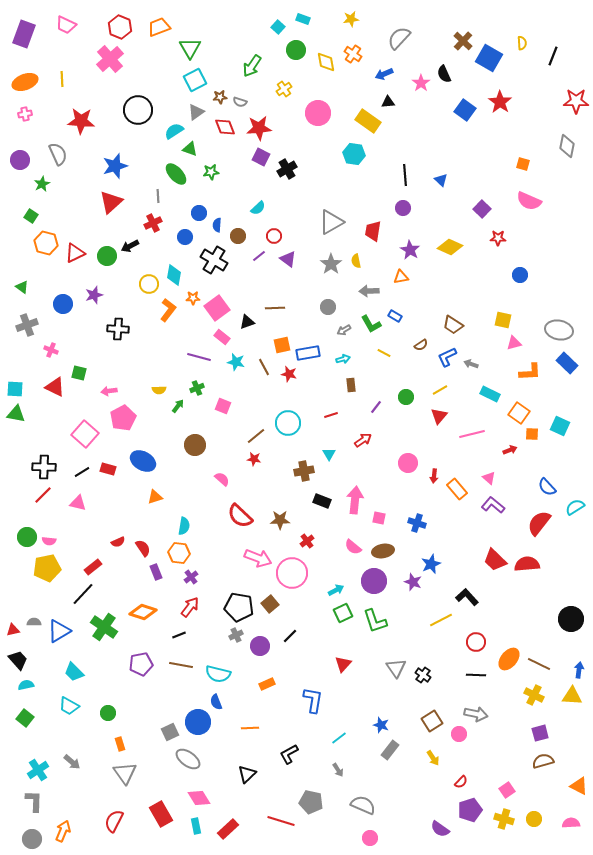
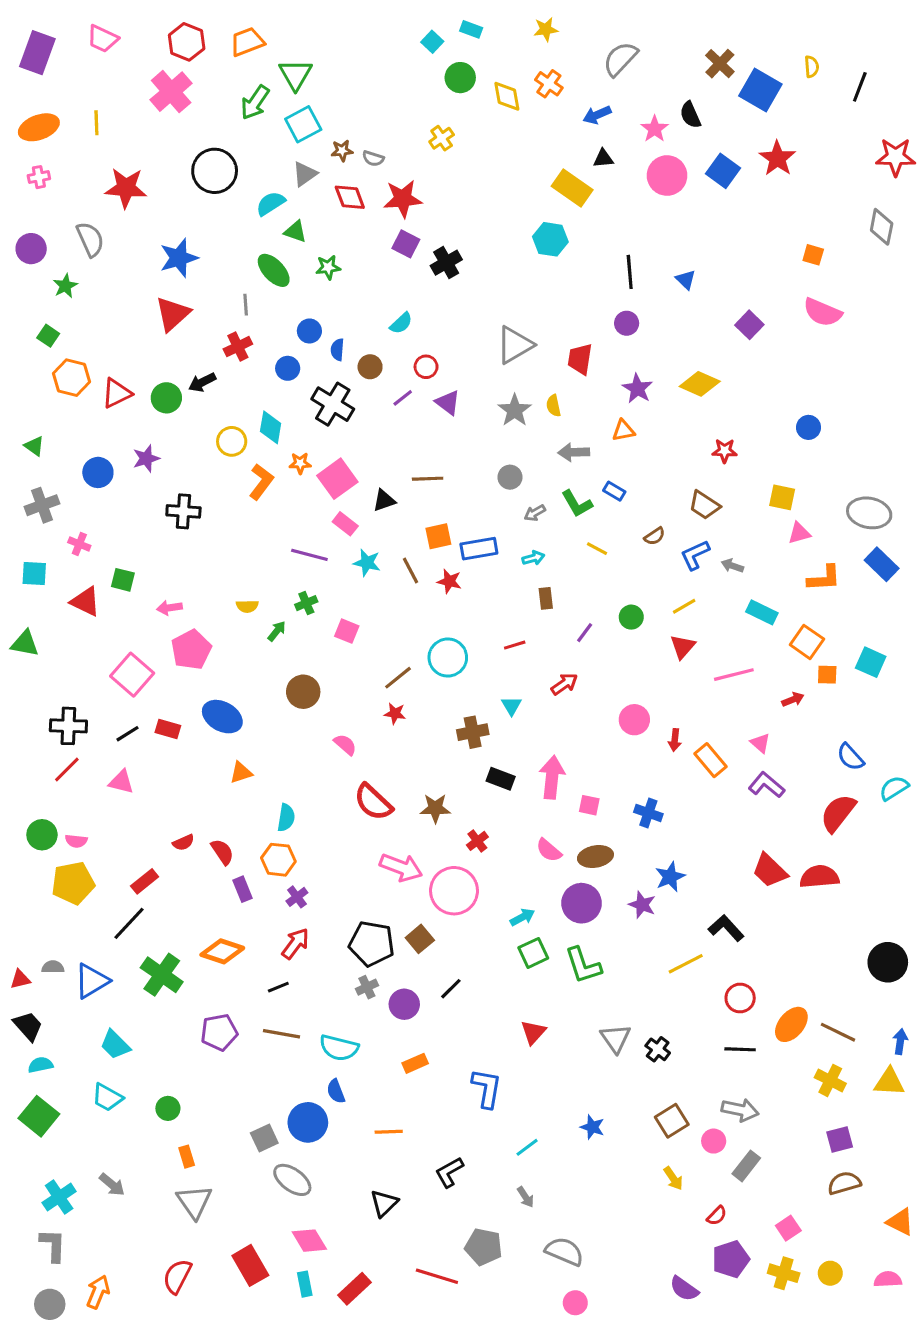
green arrow: (252, 66) -> (255, 102), moved
pink circle: (318, 113) -> (667, 176), moved
red star: (498, 238) -> (725, 451), moved
cyan square: (15, 389) -> (34, 574), moved
green square: (25, 718) -> (39, 1116), size x1.4
gray rectangle: (390, 750) -> (746, 1166), moved

